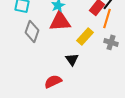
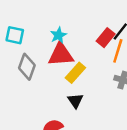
yellow rectangle: (85, 36) -> (75, 73), moved

